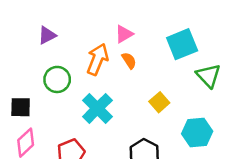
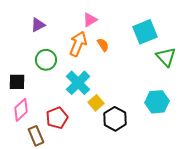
pink triangle: (124, 34) -> (90, 20), moved
yellow square: (159, 102) -> (96, 103), moved

